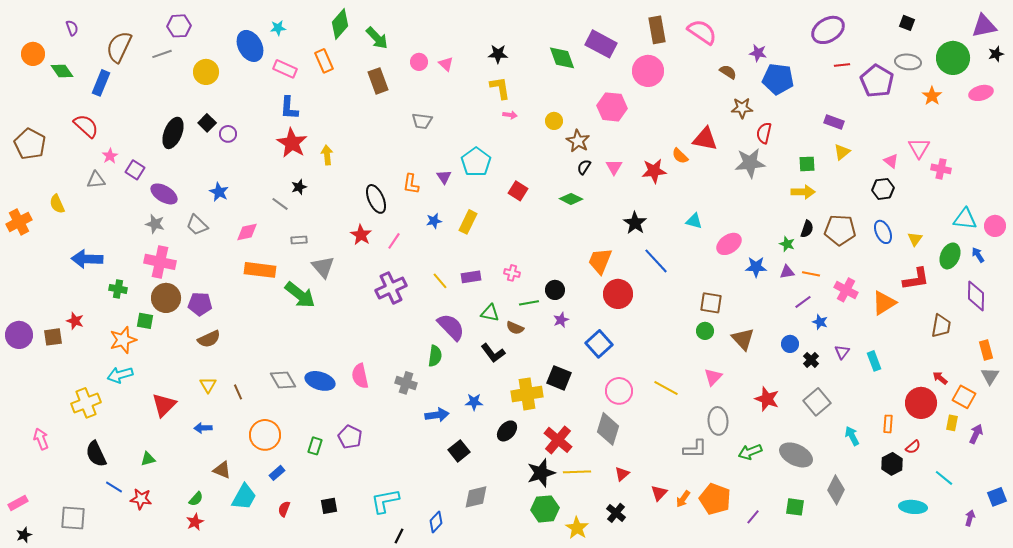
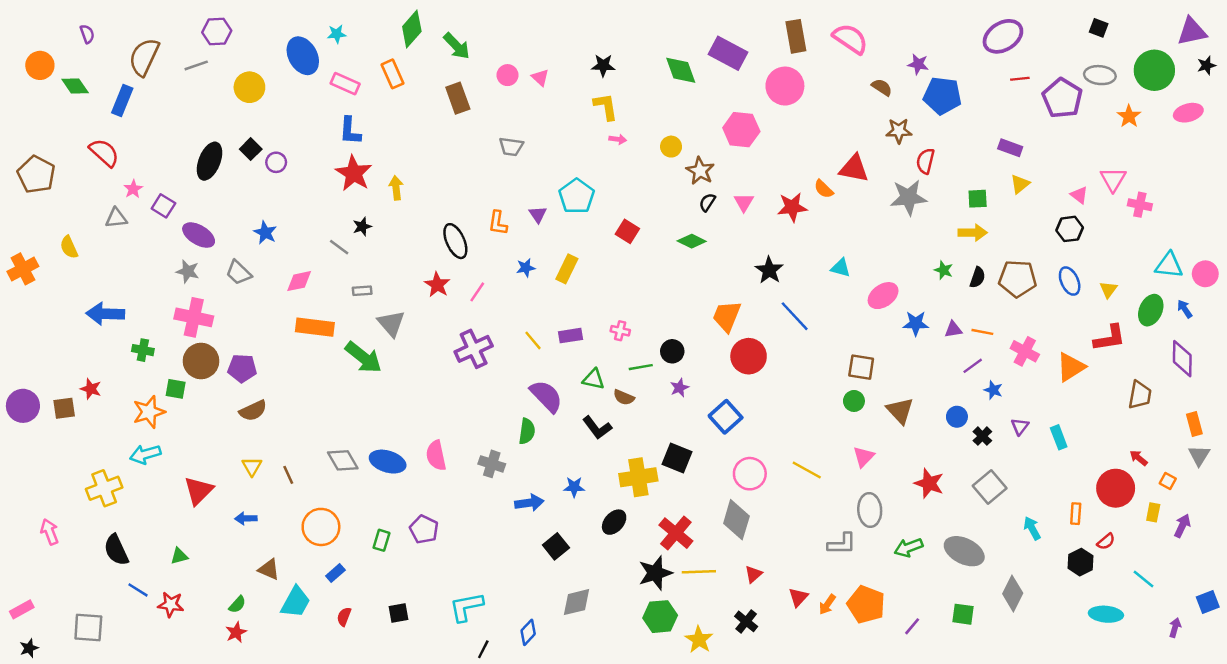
green star: (787, 244) -> (944, 270), moved
orange square: (964, 397) -> (1168, 481), size x0.6

